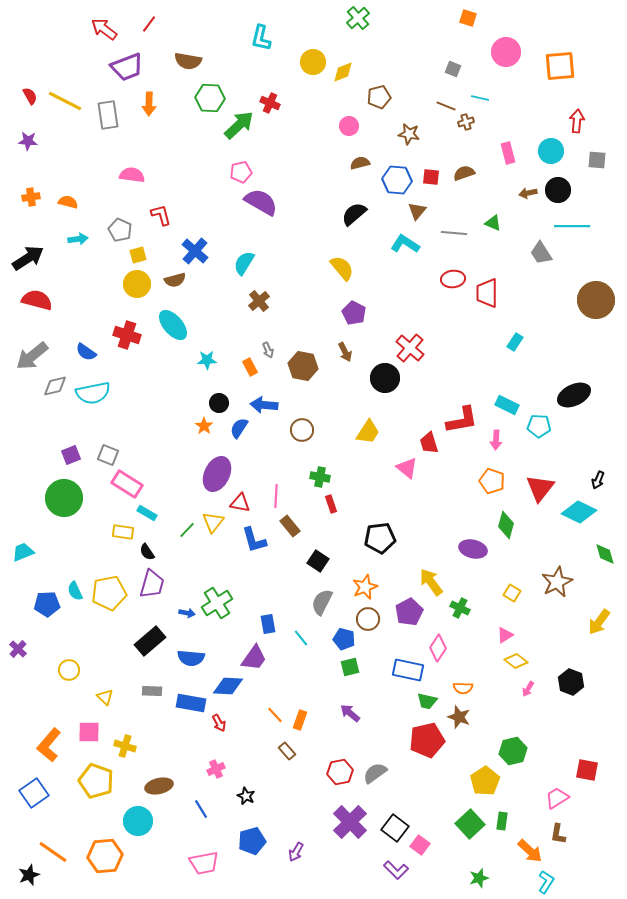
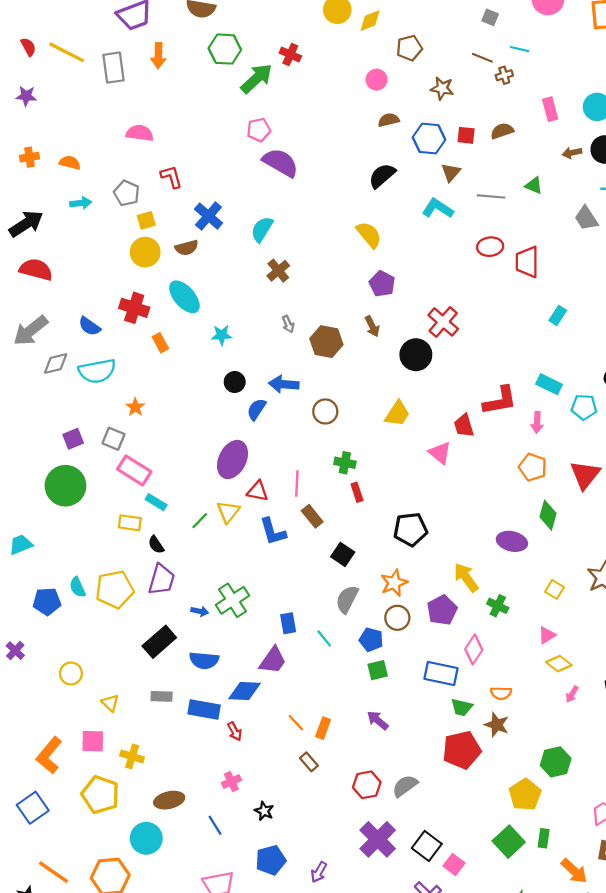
orange rectangle: (250, 367) -> (160, 343), moved
orange star: (204, 426) -> (135, 407), moved

